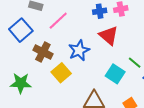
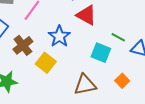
brown cross: (43, 52) -> (23, 45), turned 36

